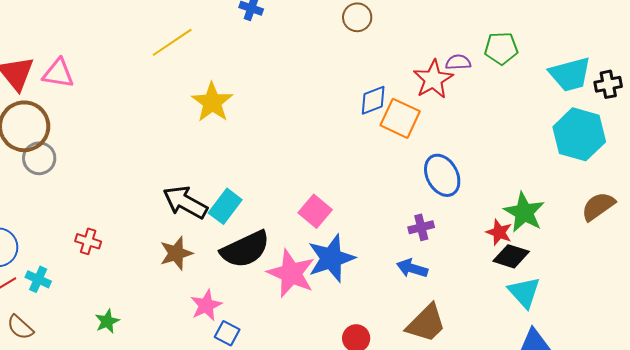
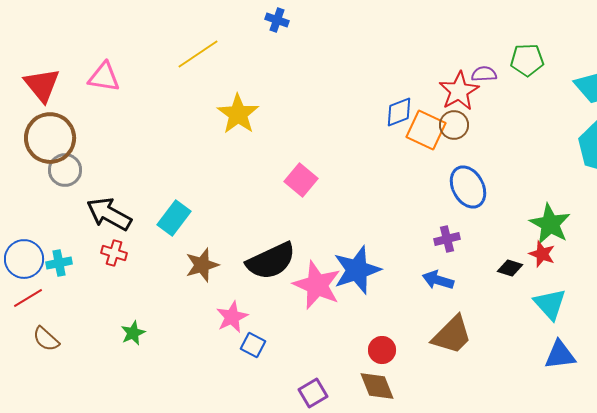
brown circle: (357, 17) -> (454, 125), moved
pink triangle: (58, 73) -> (104, 77), moved
black arrow: (185, 202) -> (109, 214), moved
cyan rectangle: (225, 206) -> (174, 218), moved
pink square: (315, 211) -> (301, 180), moved
red star: (499, 232) -> (542, 254), moved
black diamond: (511, 256) -> (510, 268), moved, size x0.7
cyan cross: (38, 279) -> (59, 263), moved, turned -35

